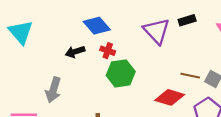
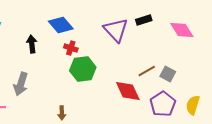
black arrow: (75, 52) -> (32, 44), moved, turned 102
brown line: (190, 76) -> (147, 71), turned -42
red diamond: (170, 97) -> (128, 91), turned 48

